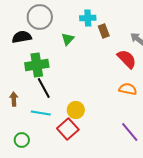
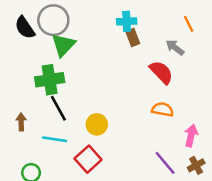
cyan cross: (88, 18) -> (127, 21), moved
black semicircle: (22, 37) -> (25, 28), moved, turned -114
green triangle: (68, 39) -> (63, 45), moved, size x1.5
yellow circle: (76, 110) -> (97, 124), moved

